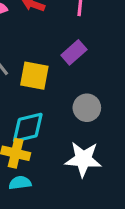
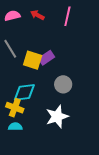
purple rectangle: (74, 52) -> (46, 58), moved
white star: (83, 159) -> (57, 117), turned -30

